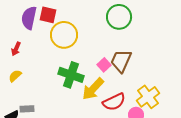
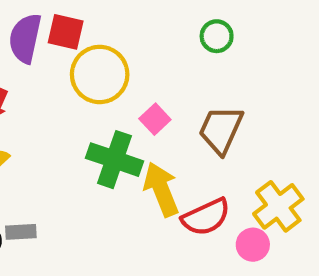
green circle: (119, 17) -> (217, 36), size x0.6
pink square: (104, 65) -> (155, 119), moved
yellow arrow: (93, 89) -> (161, 189), turned 115

